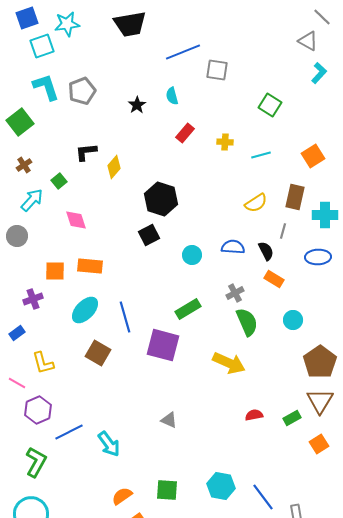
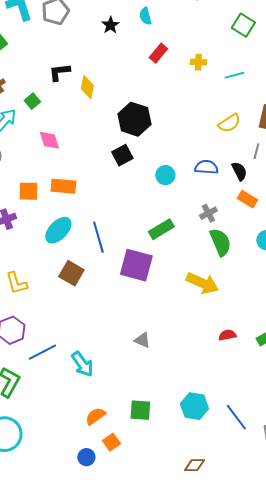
yellow diamond: (114, 167) -> (87, 87), turned -30

